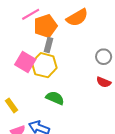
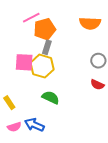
orange semicircle: (77, 18) -> (90, 23), moved, turned 30
pink square: (25, 62) -> (24, 62), turned -30

